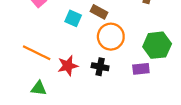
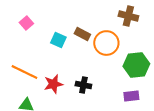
orange circle: (111, 37) -> (106, 43), moved
purple rectangle: (141, 69) -> (131, 96), moved

